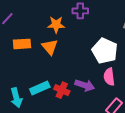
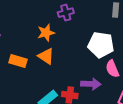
orange rectangle: (22, 44) -> (18, 61), turned 36

